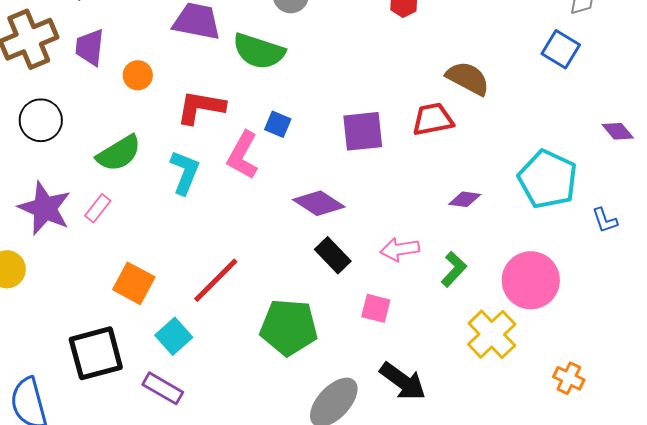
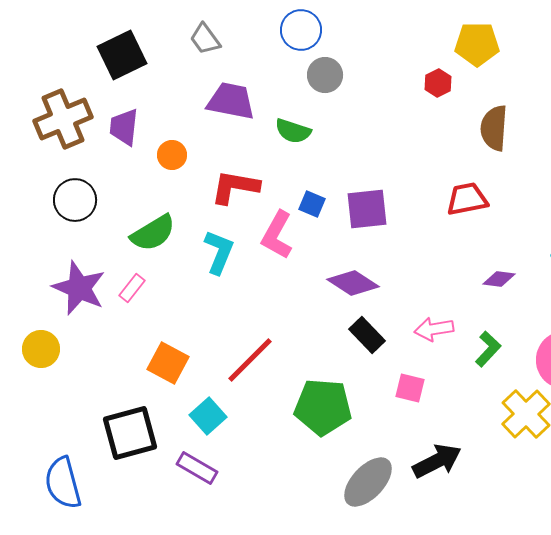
green semicircle: (259, 51) -> (293, 131), size x0.7
brown semicircle: (468, 78) -> (494, 128), moved, turned -114
purple square: (363, 131) -> (367, 209), moved
black arrow: (403, 381) -> (437, 461), turned -63

